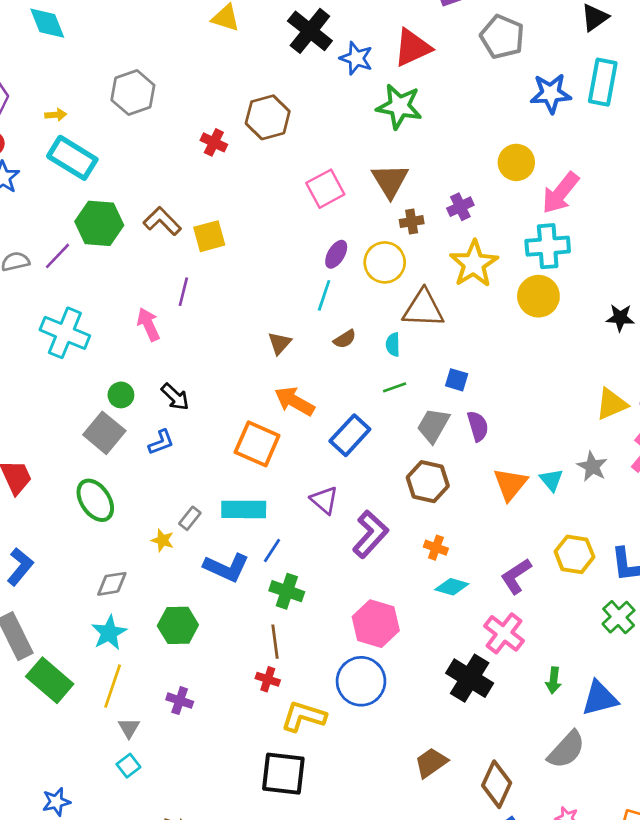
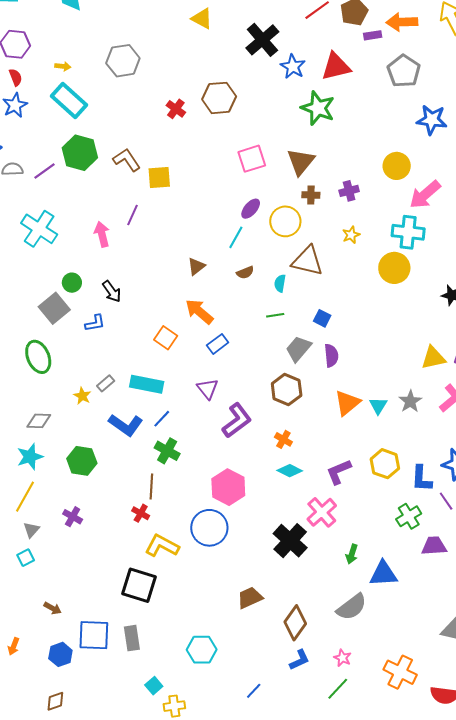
yellow star: (474, 264) -> (351, 235), size x0.5
blue rectangle: (350, 435) -> (218, 344), moved, size x0.7
orange square: (257, 444) -> (166, 338), size x0.7

